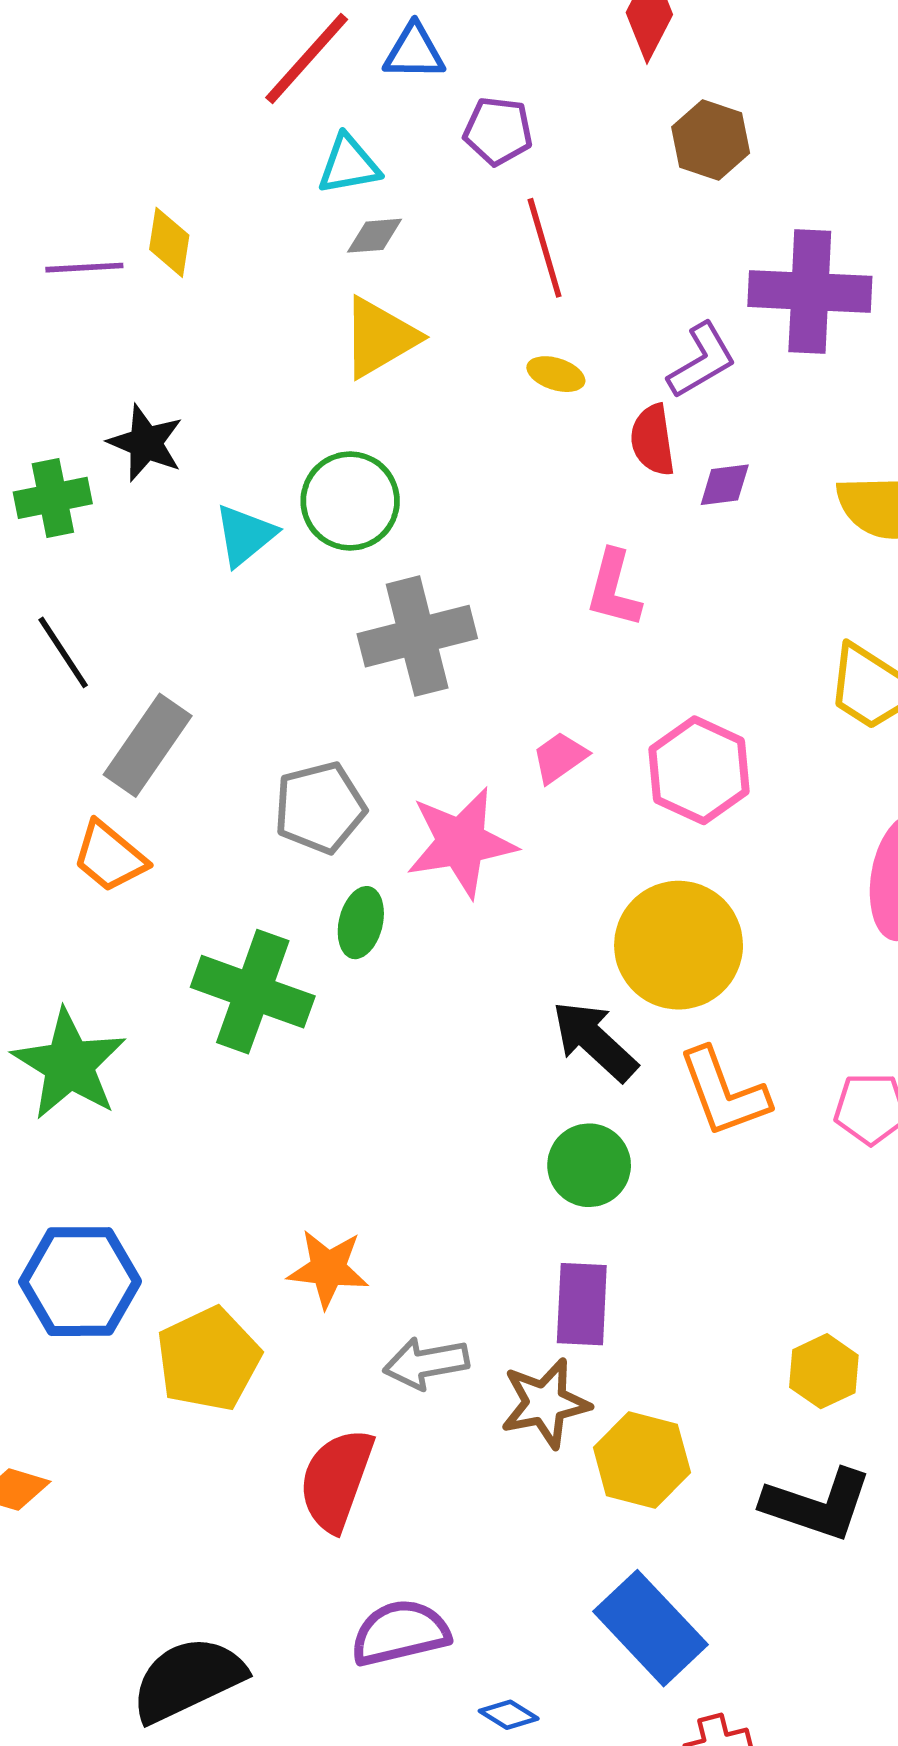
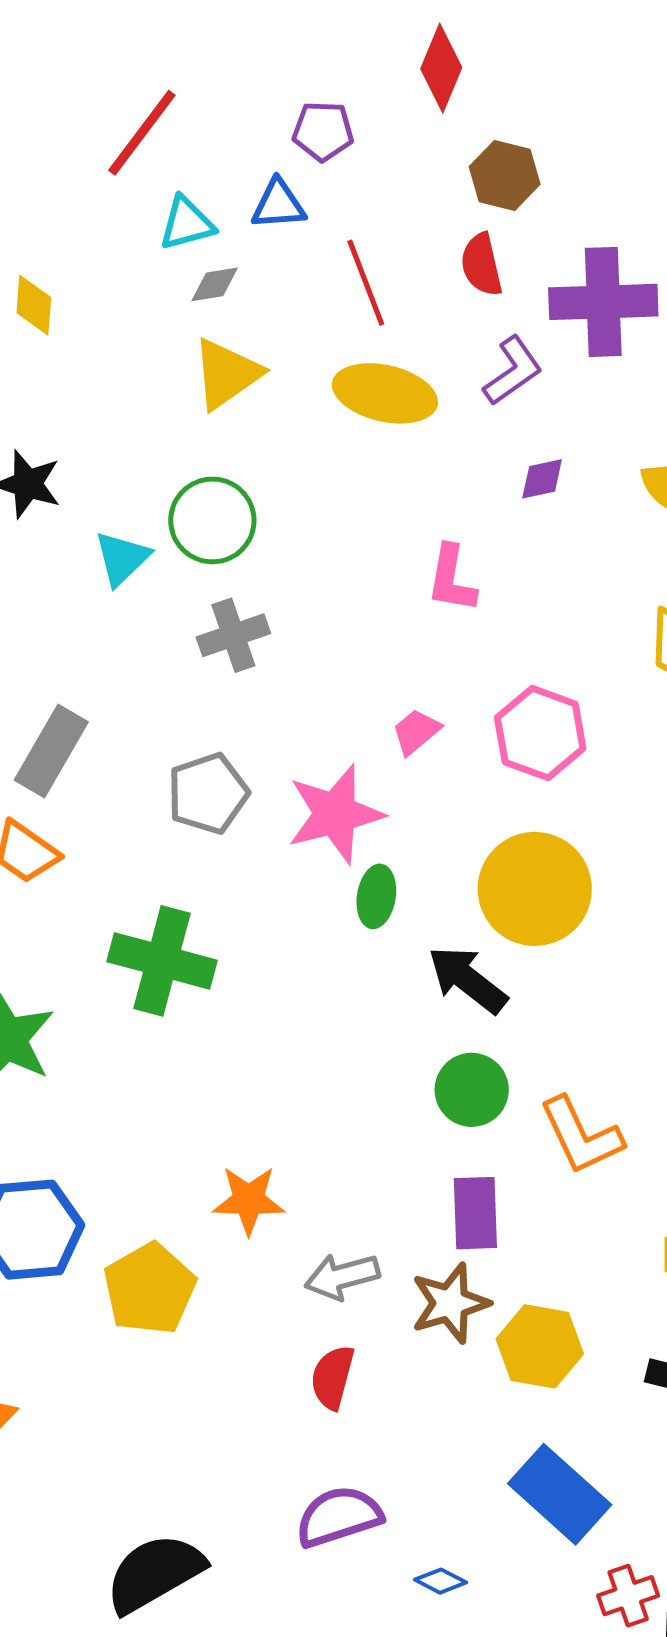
blue triangle: (414, 52) -> (278, 205), moved
purple pentagon: (498, 131) -> (323, 131), moved
yellow ellipse: (556, 374) -> (385, 393), size x2.0
red semicircle: (653, 440) -> (481, 265), moved
gray cross: (417, 636) -> (233, 635), moved, size x0.7
green ellipse: (361, 923) -> (376, 896), moved
orange L-shape: (724, 1092) -> (581, 1136), moved
red semicircle: (336, 1480) -> (333, 1377), moved, size x0.7

